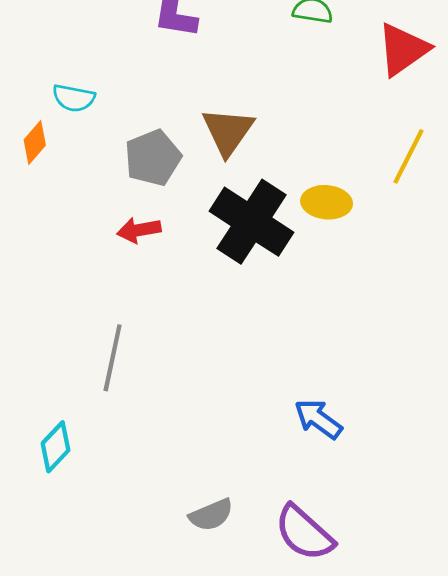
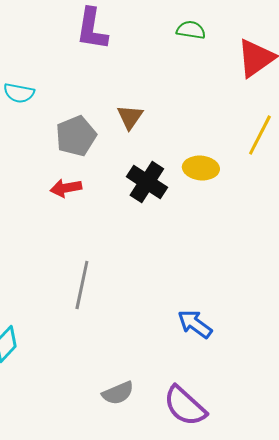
brown triangle: (228, 131) -> (130, 117), size x0.7
black cross: (251, 222) -> (147, 182), size x0.7
gray line: (113, 358) -> (82, 285), moved

